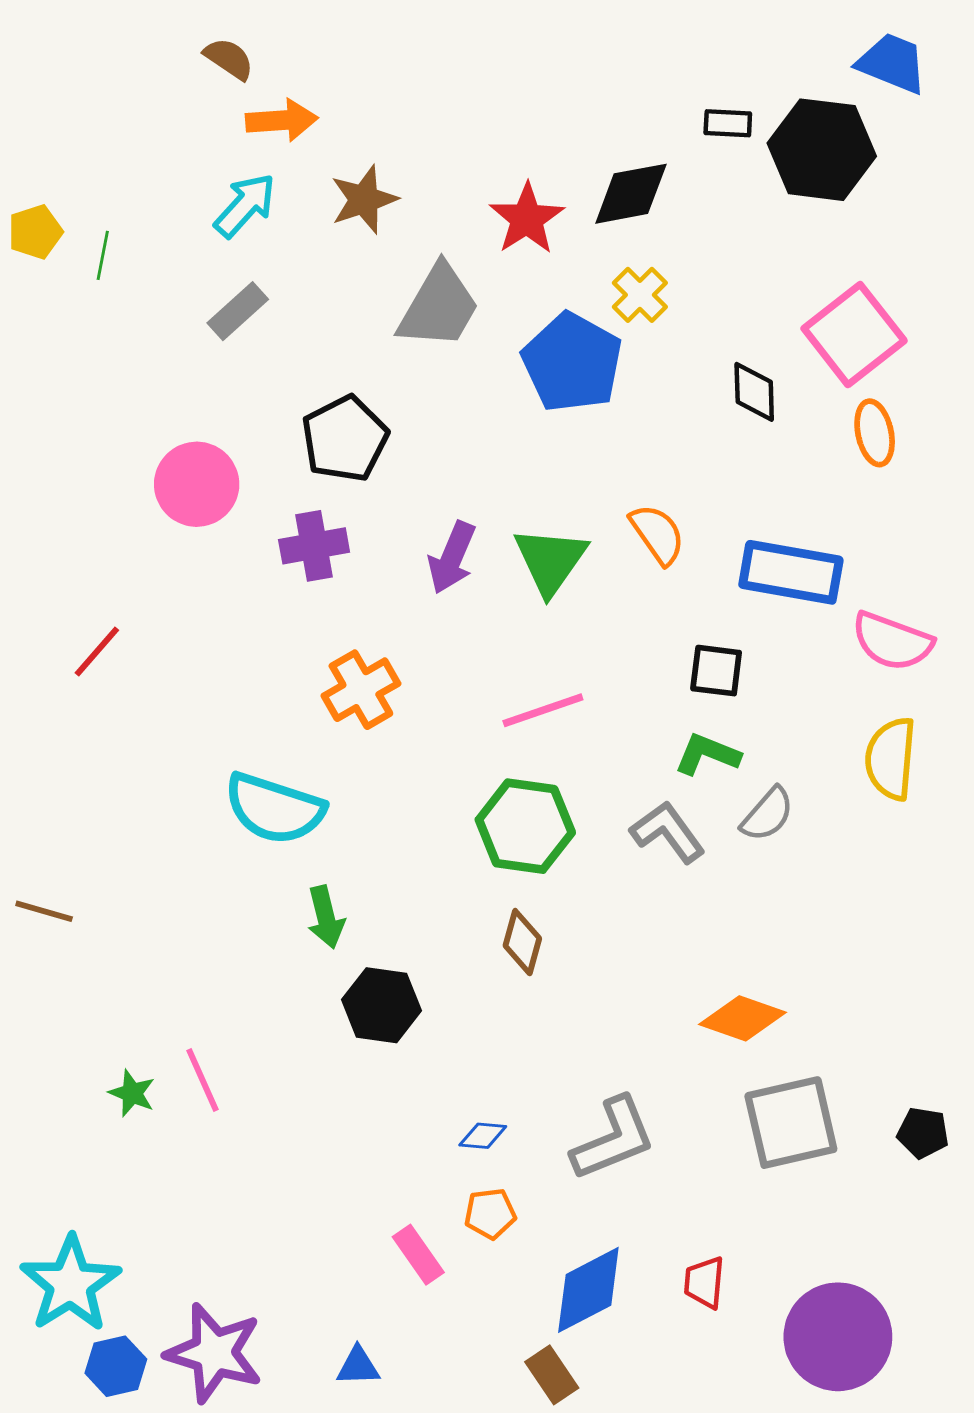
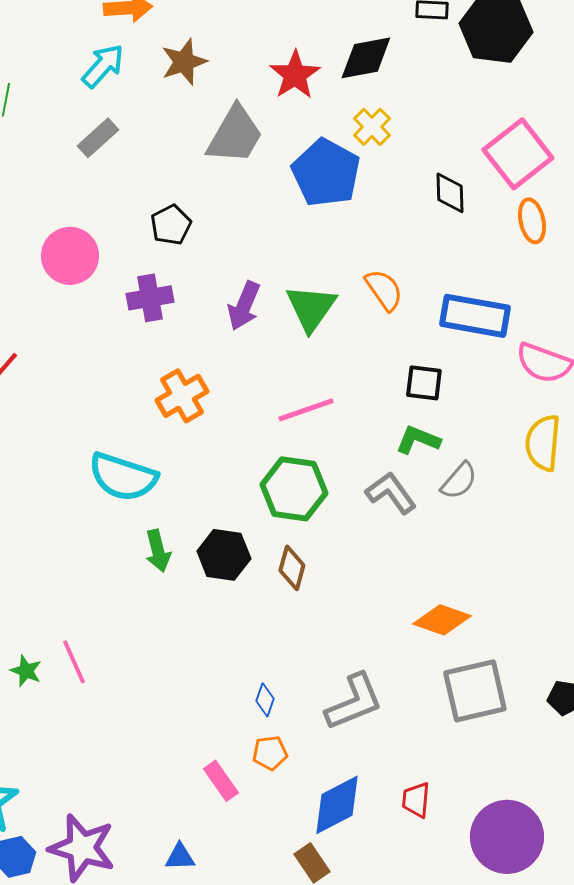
black pentagon: (345, 439) -> (171, 225), size x0.7
black hexagon: (382, 1005) -> (224, 555), moved
blue diamond: (483, 1136) -> (265, 700), turned -76

